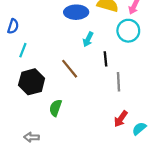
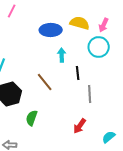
cyan arrow: (88, 39) -> (62, 55), turned 152
red arrow: (121, 119) -> (80, 126), moved

